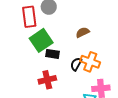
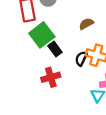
black rectangle: (53, 54) -> (55, 49), turned 48

